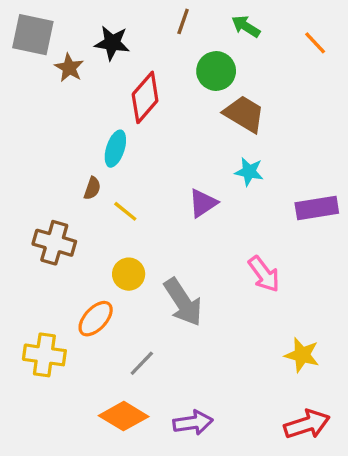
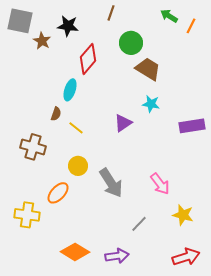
green arrow: (246, 26) -> (169, 16), moved
orange line: (315, 43) -> (191, 26), turned 70
pink arrow: (264, 274) -> (160, 184), moved
gray line: (142, 363) -> (139, 224), moved

